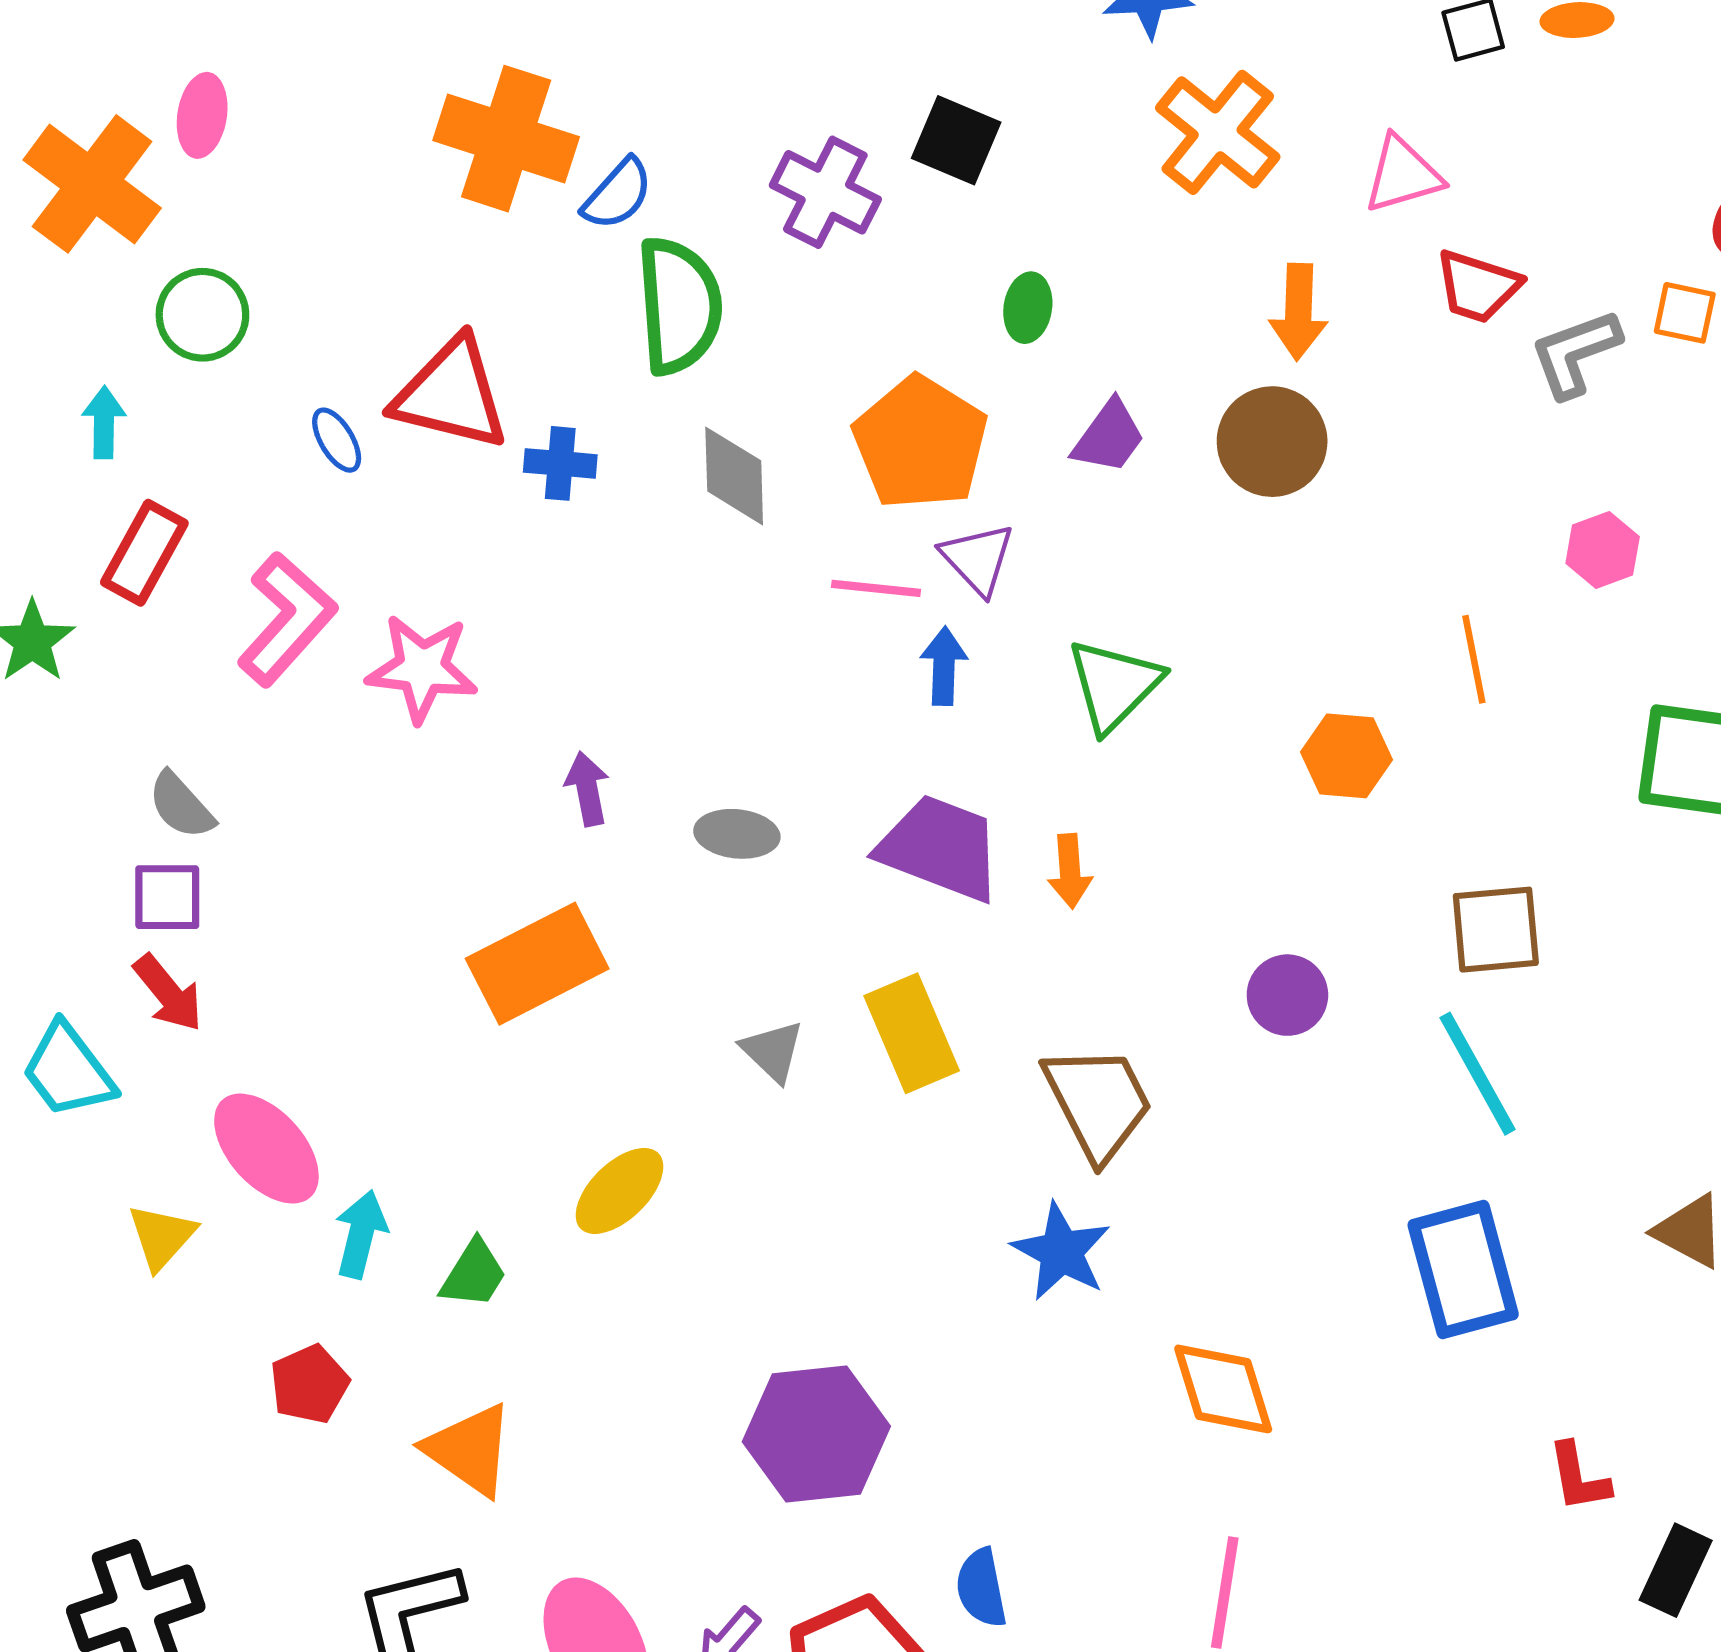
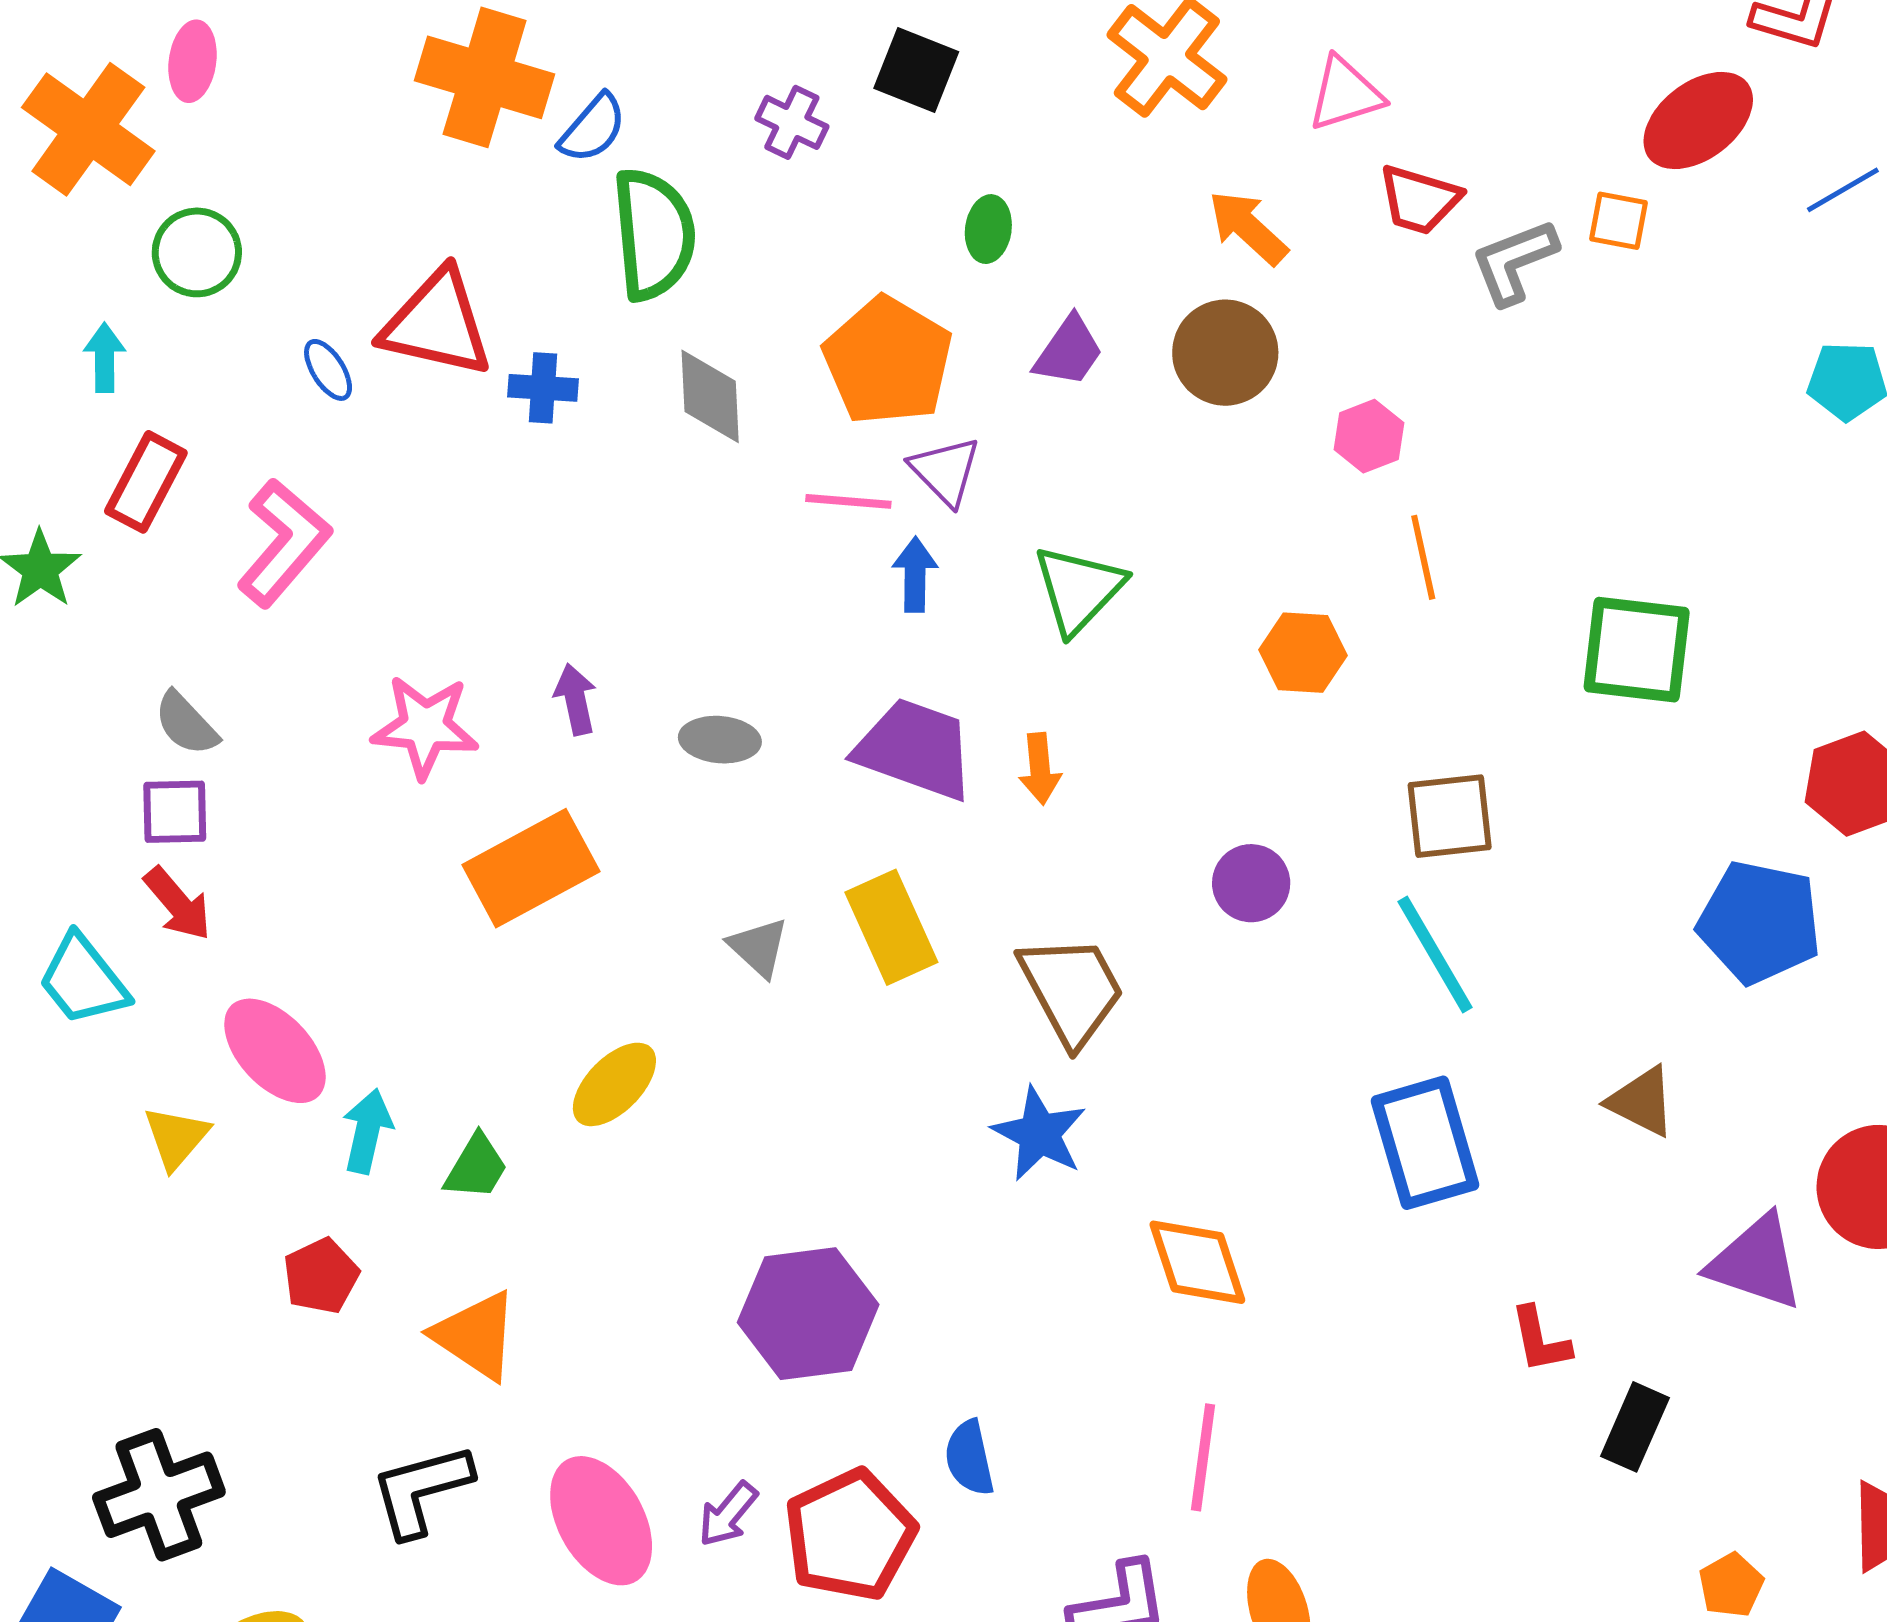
purple cross: (825, 192) -> (792, 122), size x0.7
orange arrow: (1298, 312) -> (1248, 228), turned 132
pink hexagon: (1603, 550) -> (1369, 436), moved
pink star: (422, 668) -> (425, 727), moved

